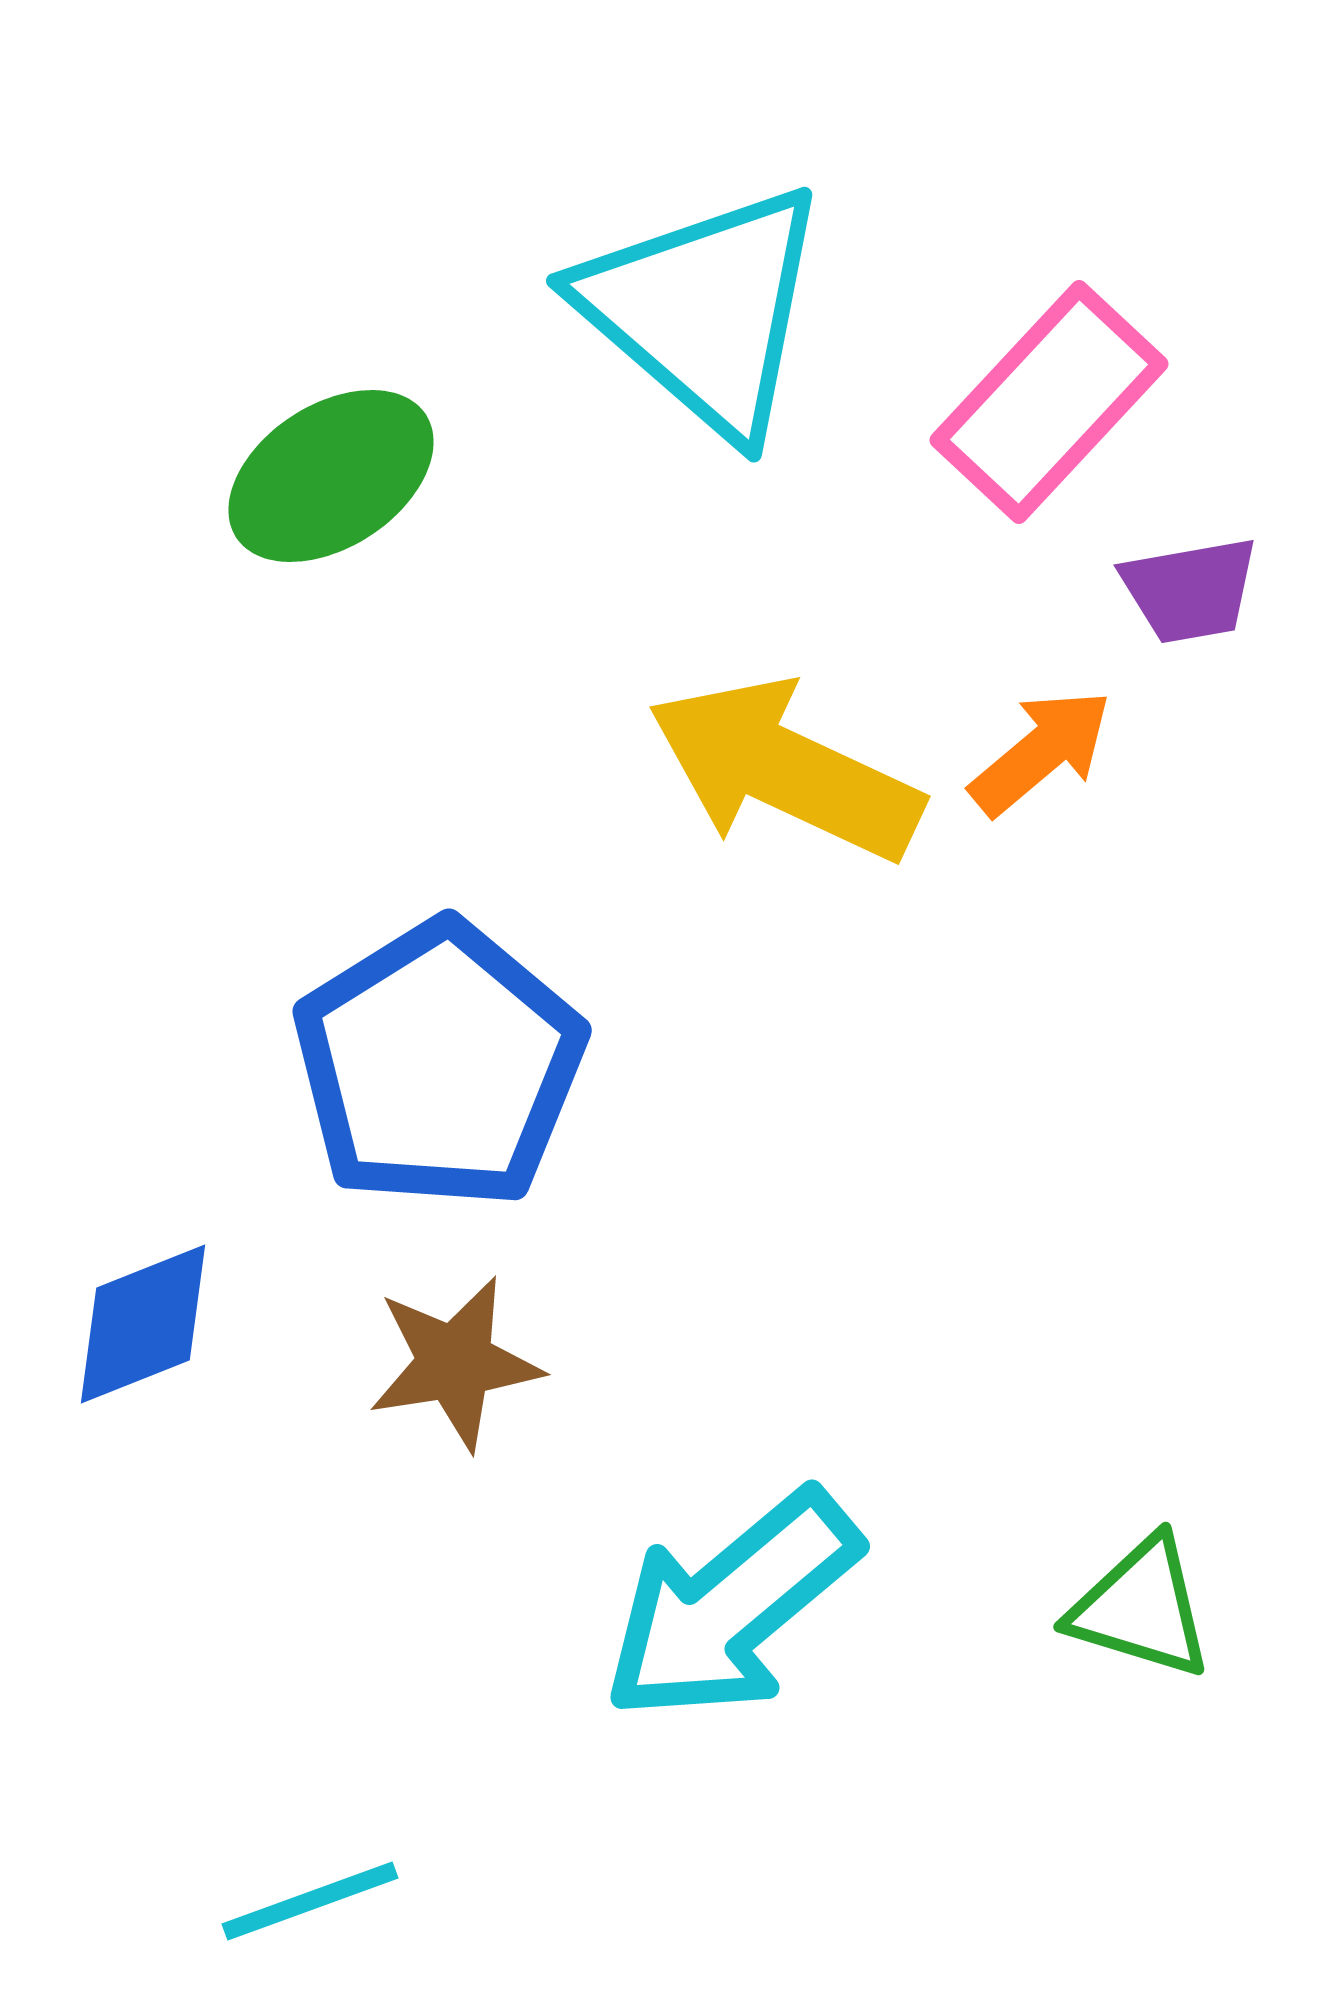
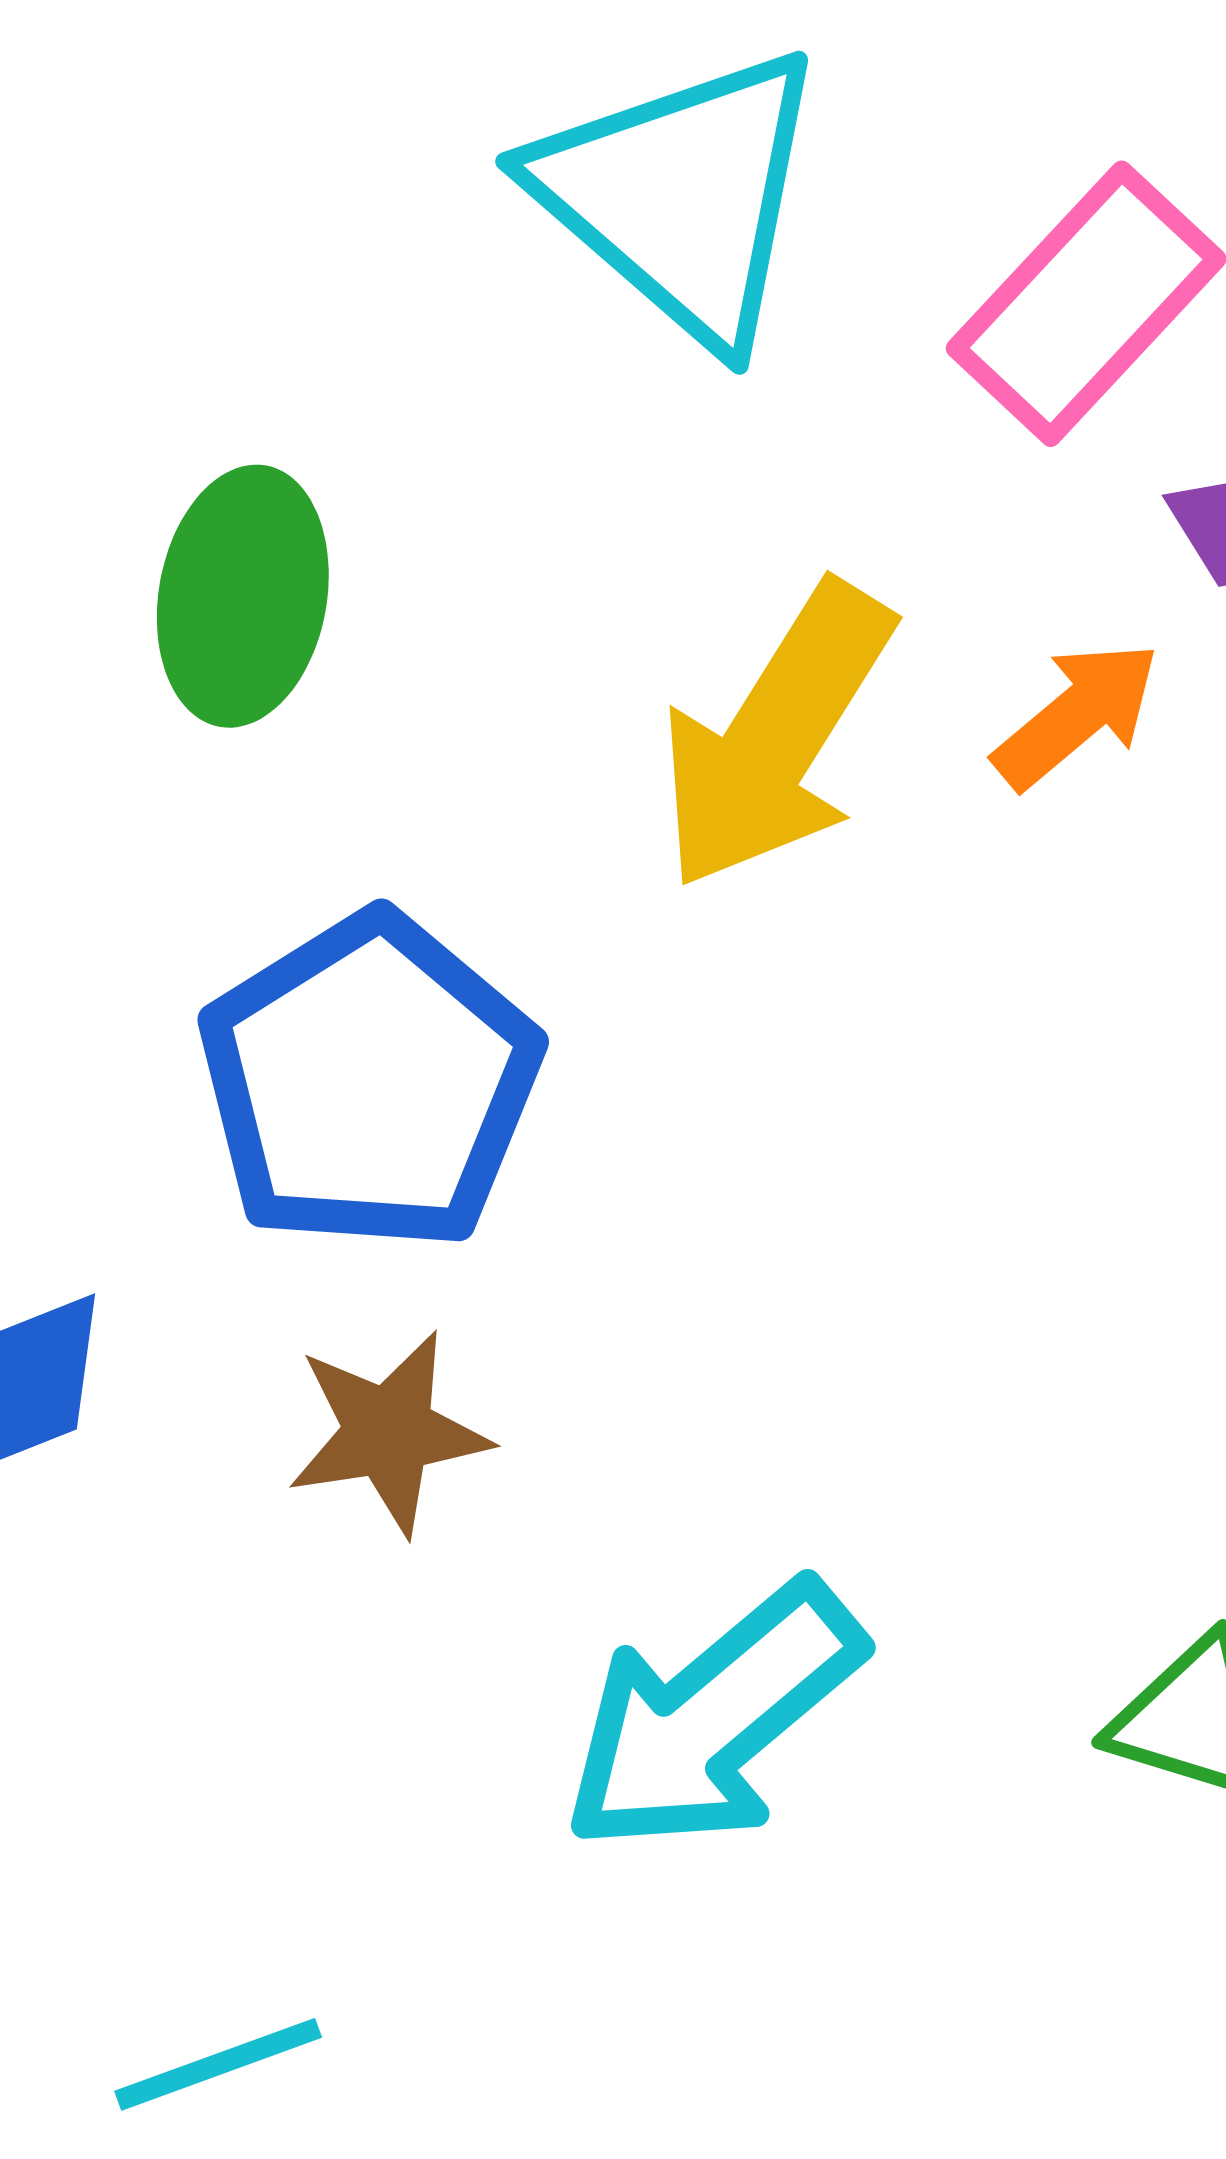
green ellipse: (331, 476) -> (243, 596), moved, turned -47
yellow arrow: (785, 770) -> (776, 736), turned -83

